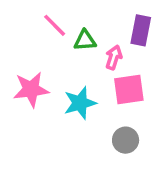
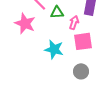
pink star: (31, 89) -> (25, 23), moved, turned 30
cyan star: (80, 103) -> (54, 49), turned 30

